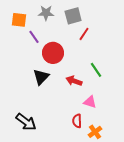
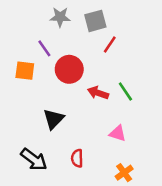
orange square: (19, 20) -> (25, 71), moved
black triangle: (41, 77) -> (54, 119), moved
red arrow: (74, 81) -> (98, 93), moved
red semicircle: (77, 121) -> (77, 158), moved

